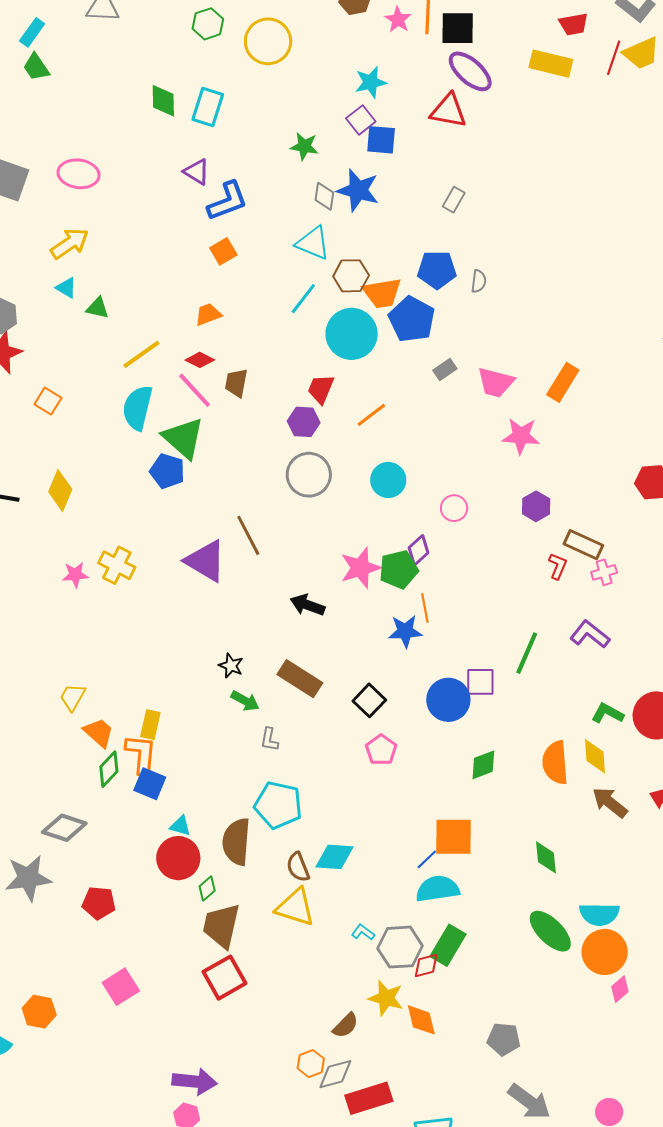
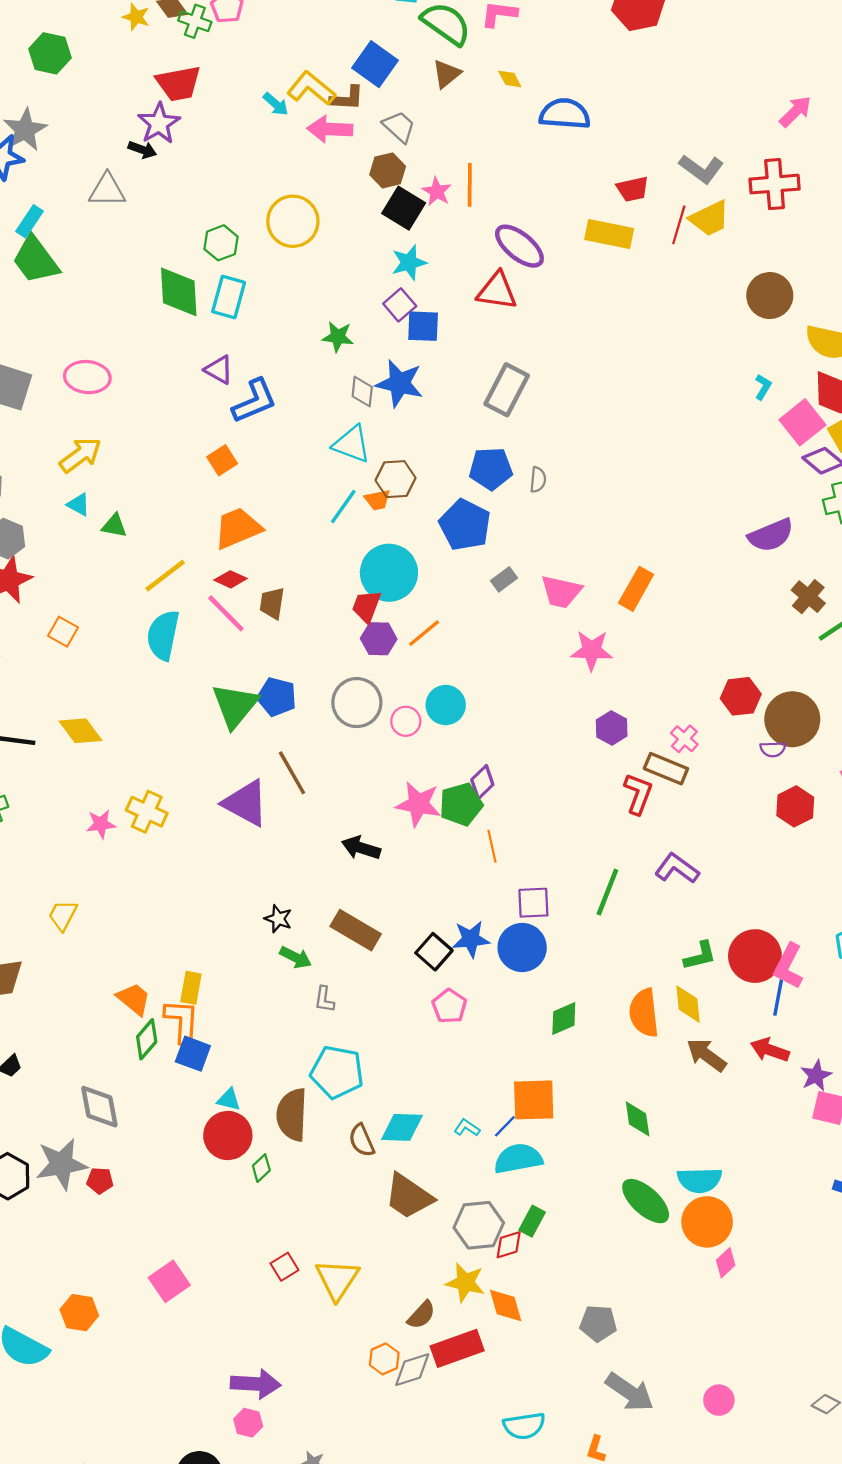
green hexagon: (208, 24) -> (221, 243), moved
black square: (458, 28) -> (404, 208), moved, turned 33
green trapezoid: (36, 67) -> (35, 260), size x1.6
green diamond: (163, 101) -> (179, 292), size x1.4
gray rectangle: (454, 200) -> (507, 390), size x1.8
orange square: (223, 251) -> (222, 460), moved
orange trapezoid: (382, 293) -> (377, 500), moved, size x0.6
orange trapezoid: (208, 314) -> (238, 528), size x1.6
cyan circle: (352, 334) -> (389, 573), moved
purple hexagon: (304, 422) -> (379, 639), moved
green triangle: (183, 438) -> (235, 706), moved, turned 30
blue pentagon: (167, 471) -> (277, 697), moved
yellow diamond: (60, 490) -> (81, 731), turned -57
pink circle: (454, 508) -> (406, 721), moved
red L-shape: (558, 566) -> (638, 794), size x1.4
pink star: (360, 568) -> (418, 804), turned 30
pink cross: (604, 572) -> (684, 739), moved, turned -30
blue star: (405, 631) -> (471, 939), moved
purple square: (480, 682) -> (533, 903), moved
yellow trapezoid: (73, 697) -> (63, 915), moved
green L-shape: (607, 713) -> (700, 956), turned 140
gray diamond: (64, 828) -> (99, 1107), turned 63
red pentagon: (99, 903) -> (100, 1181), moved, size x0.7
yellow triangle: (295, 907) -> (337, 1279), moved, turned 48
brown trapezoid: (221, 926) -> (409, 1196), moved, turned -66
cyan L-shape: (363, 932) -> (467, 1128), moved
green rectangle: (448, 945) -> (532, 1221), size x0.7
red square: (224, 978) -> (284, 1267), size x0.6
red rectangle: (369, 1098) -> (457, 1348), moved

